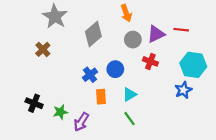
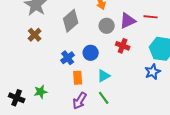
brown cross: (43, 49) -> (35, 35), moved
black cross: (34, 103) -> (17, 98), moved
purple arrow: (81, 122) -> (80, 101), moved

